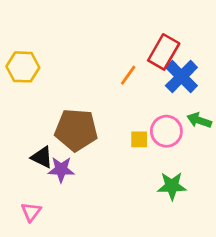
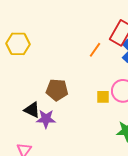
brown pentagon: (76, 130) -> (57, 90), size x0.7

